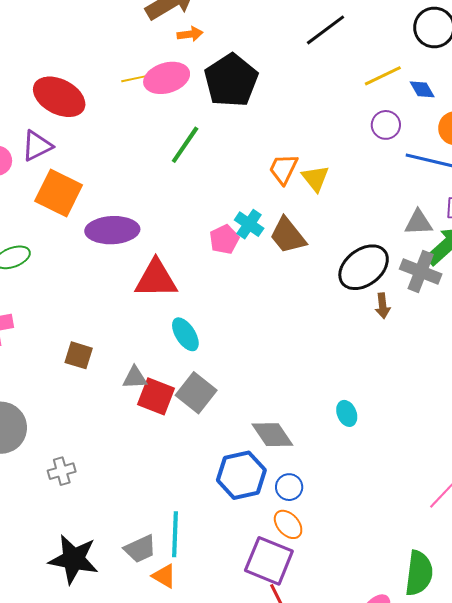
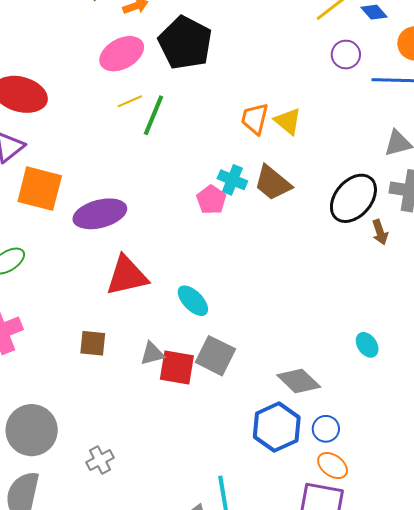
yellow line: (134, 79) -> (130, 101), moved
red triangle: (156, 279) -> (127, 276), moved

